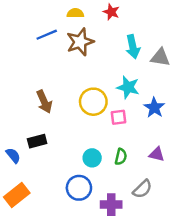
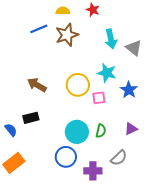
gray triangle: (160, 57) -> (134, 48), turned 30
brown arrow: (44, 102) -> (37, 85), turned 144
purple triangle: (157, 154) -> (131, 129), turned -40
cyan circle: (92, 158) -> (77, 132), size x1.5

